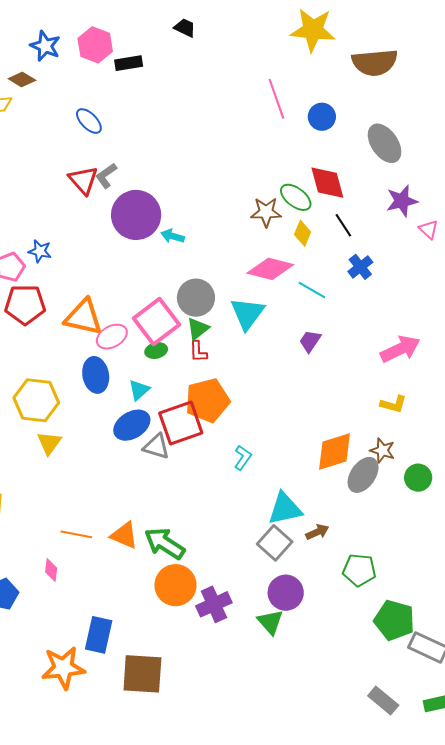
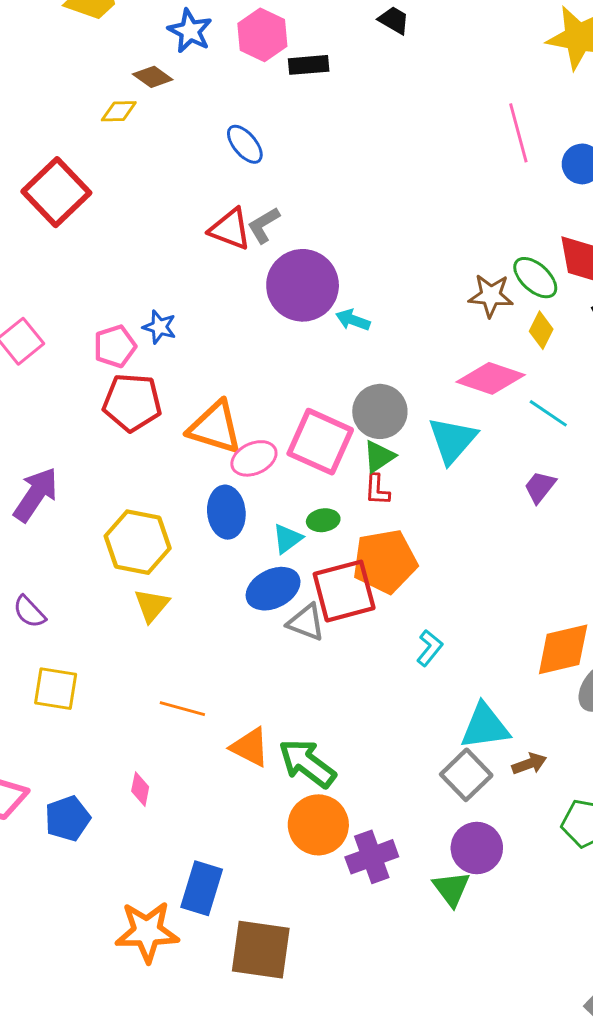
red triangle: (83, 180) -> (230, 229), turned -32
pink square: (157, 322) -> (320, 442), turned -33
green ellipse: (156, 351) -> (323, 520), moved
orange line: (76, 534) -> (182, 709), moved

